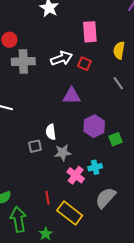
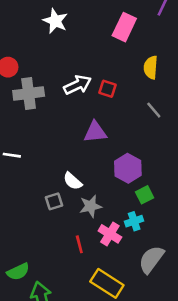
pink rectangle: (90, 32) -> (124, 27), moved, turned 35
white semicircle: (51, 132) -> (73, 181), turned -35
green square: (116, 139) -> (145, 195), moved
red line: (47, 198) -> (79, 244), moved

